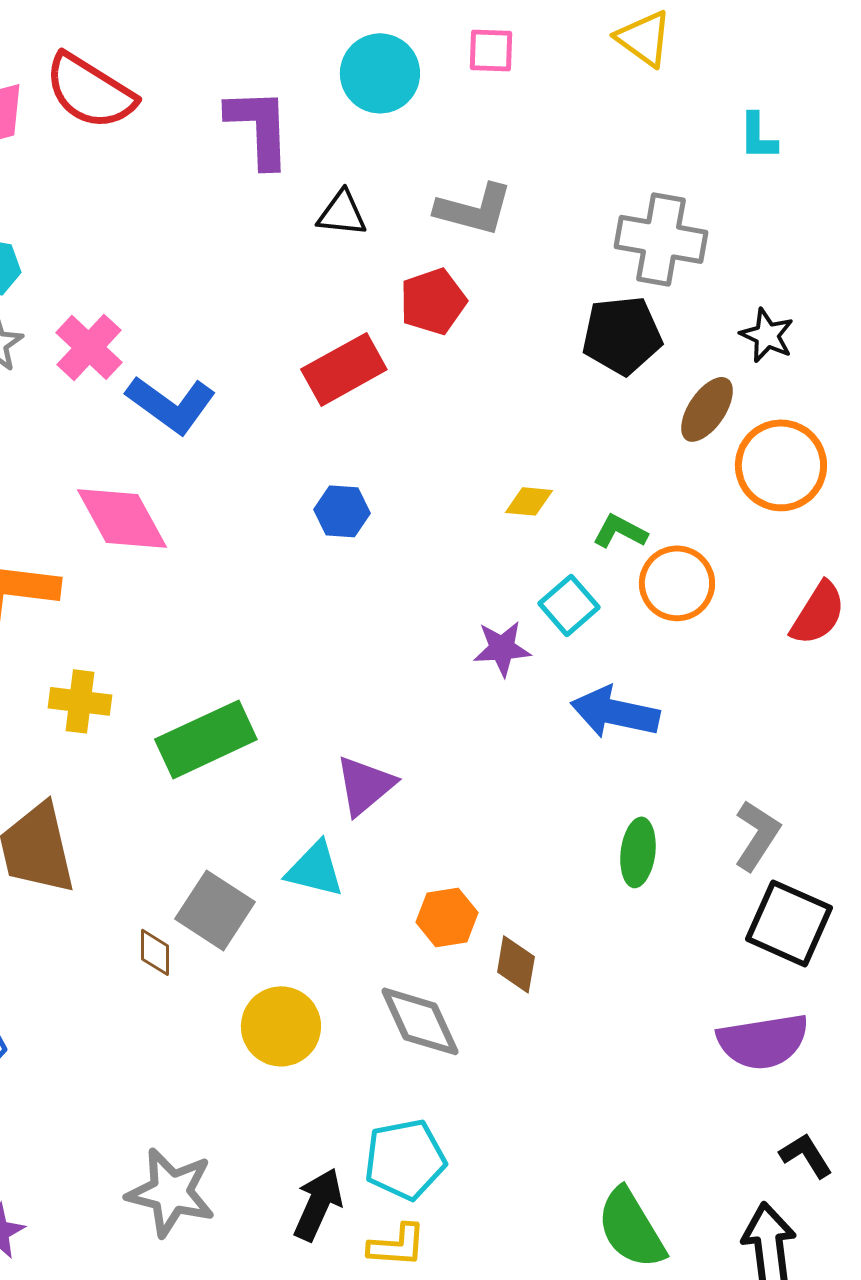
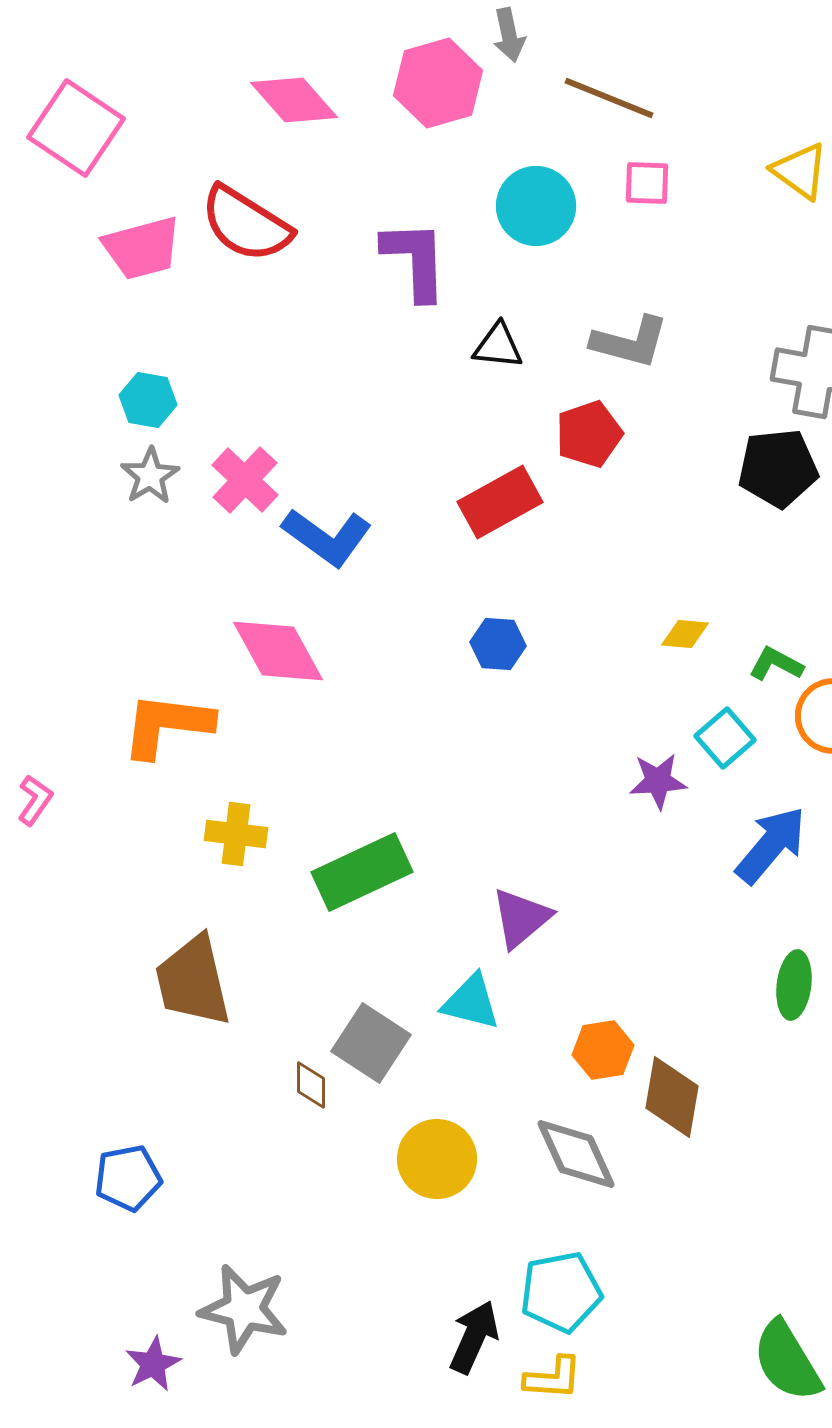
blue arrow: (615, 712) -> (771, 845), turned 118
brown diamond: (516, 964) -> (672, 1097), size x1.4
gray star: (171, 1192) -> (244, 1309), moved

